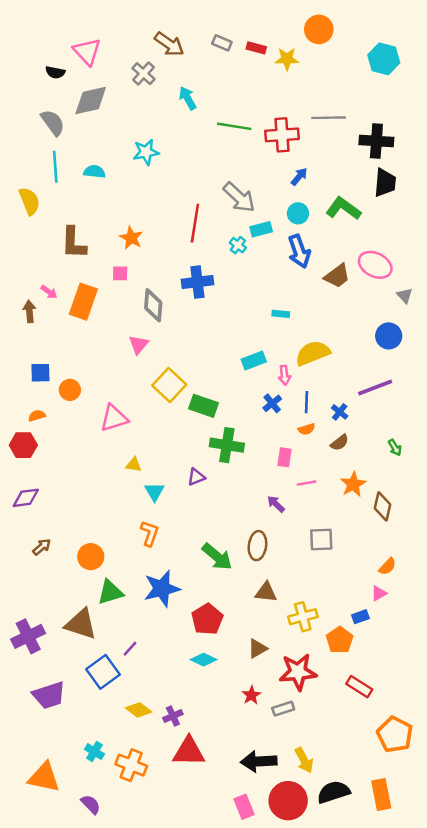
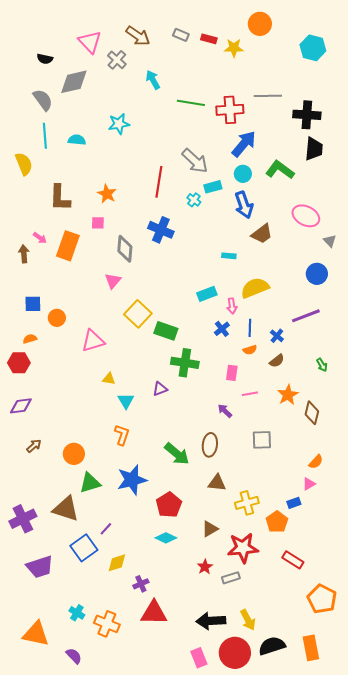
pink triangle: (87, 51) -> (90, 42), moved
blue arrow: (299, 177) -> (244, 144), size x1.8
brown trapezoid: (337, 276) -> (262, 234), moved
blue cross: (197, 282) -> (161, 230), turned 30
yellow diamond: (139, 710) -> (117, 563), moved, turned -55

